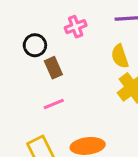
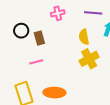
black circle: (35, 45) -> (21, 31), moved

